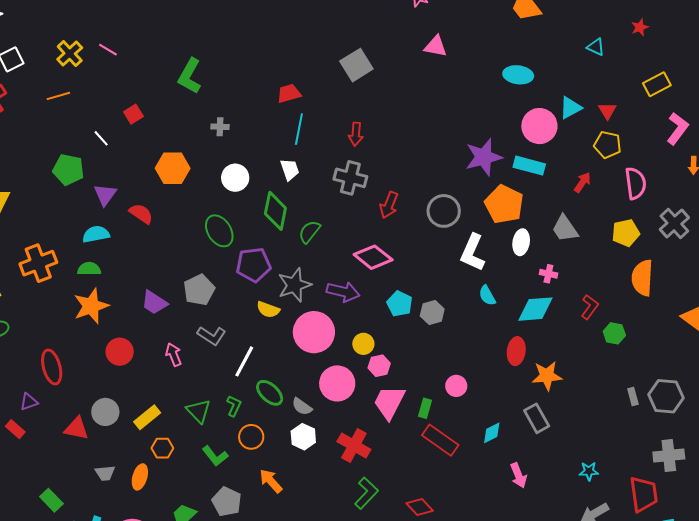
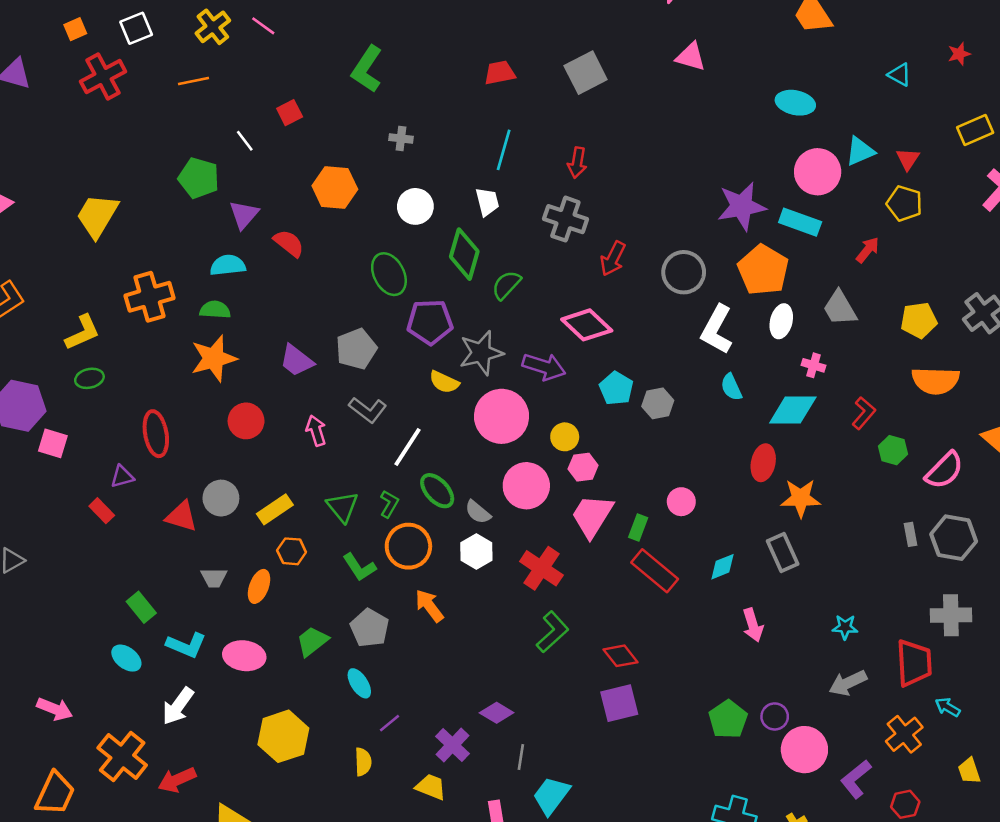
red trapezoid: (289, 93) -> (500, 73), moved
pink semicircle: (635, 183) -> (944, 470), moved, turned 48
orange semicircle: (642, 278) -> (936, 381), turned -96
orange circle: (251, 437) -> (408, 546), size x1.4

